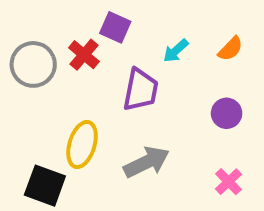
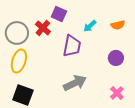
orange semicircle: (230, 49) -> (118, 25), turned 32
yellow ellipse: (82, 145) -> (19, 61), moved

